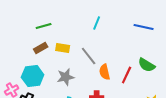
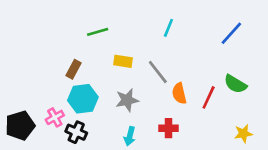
blue line: (144, 27) -> (231, 33), turned -60
brown rectangle: (41, 48) -> (74, 69), moved, turned -32

